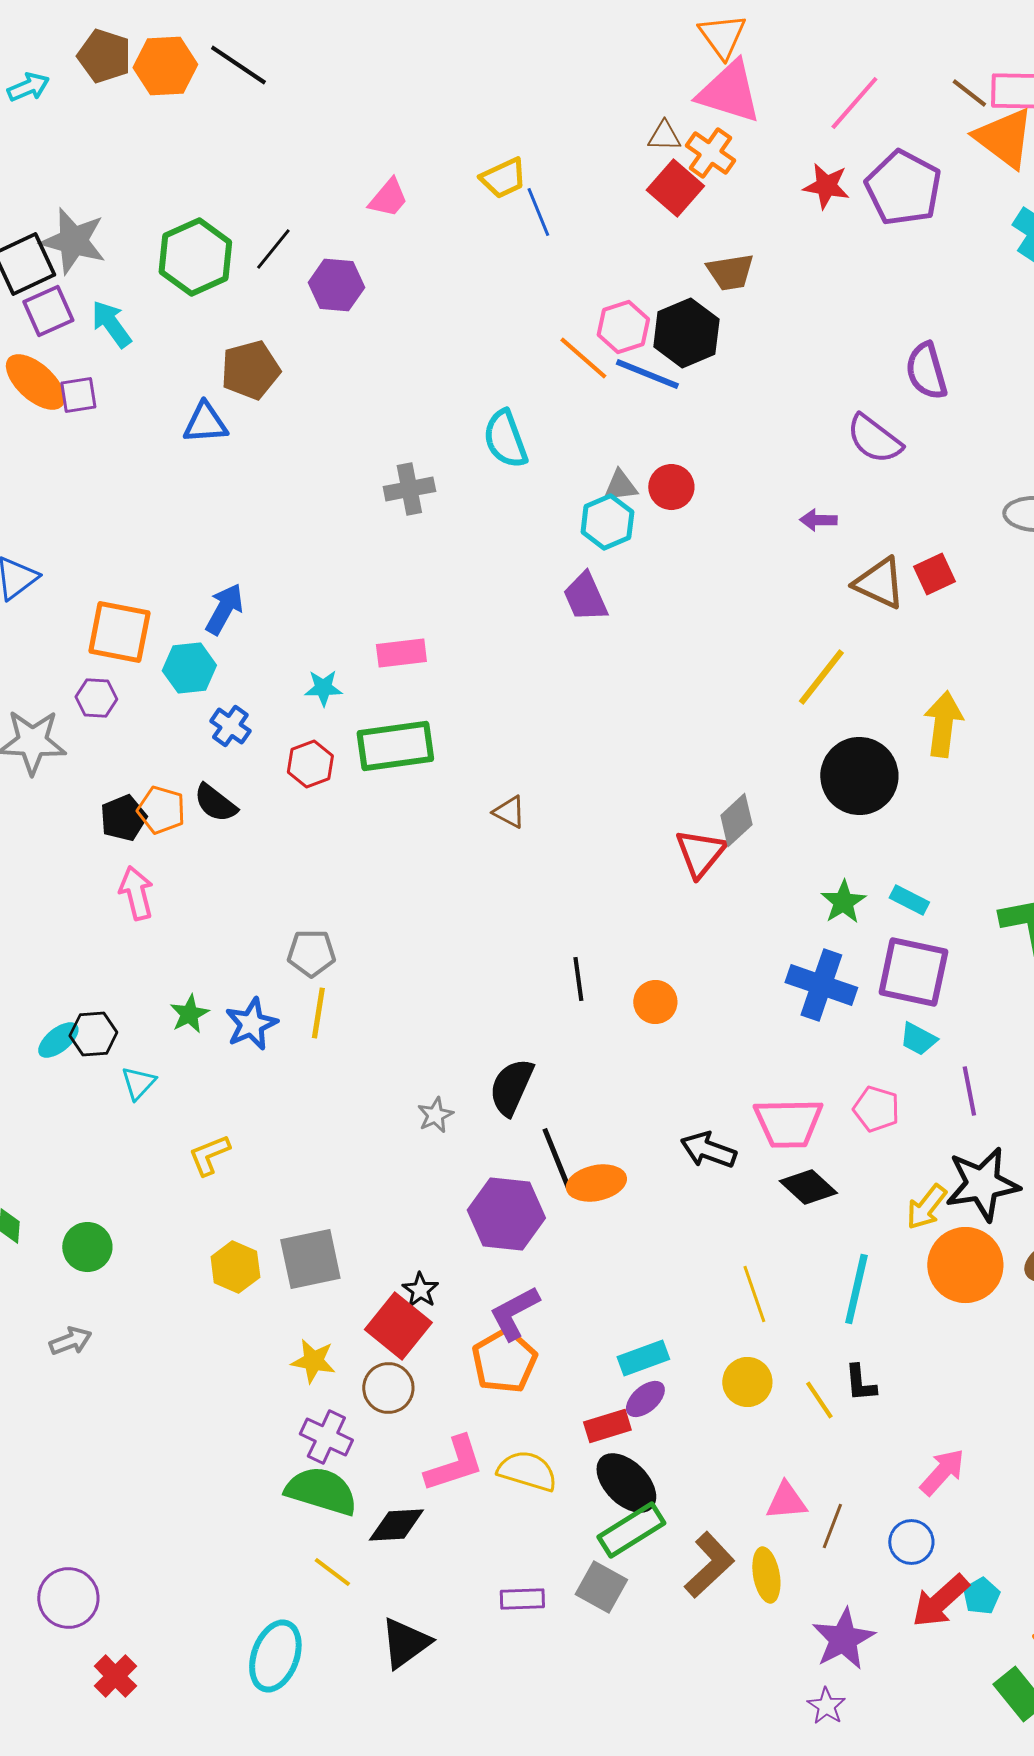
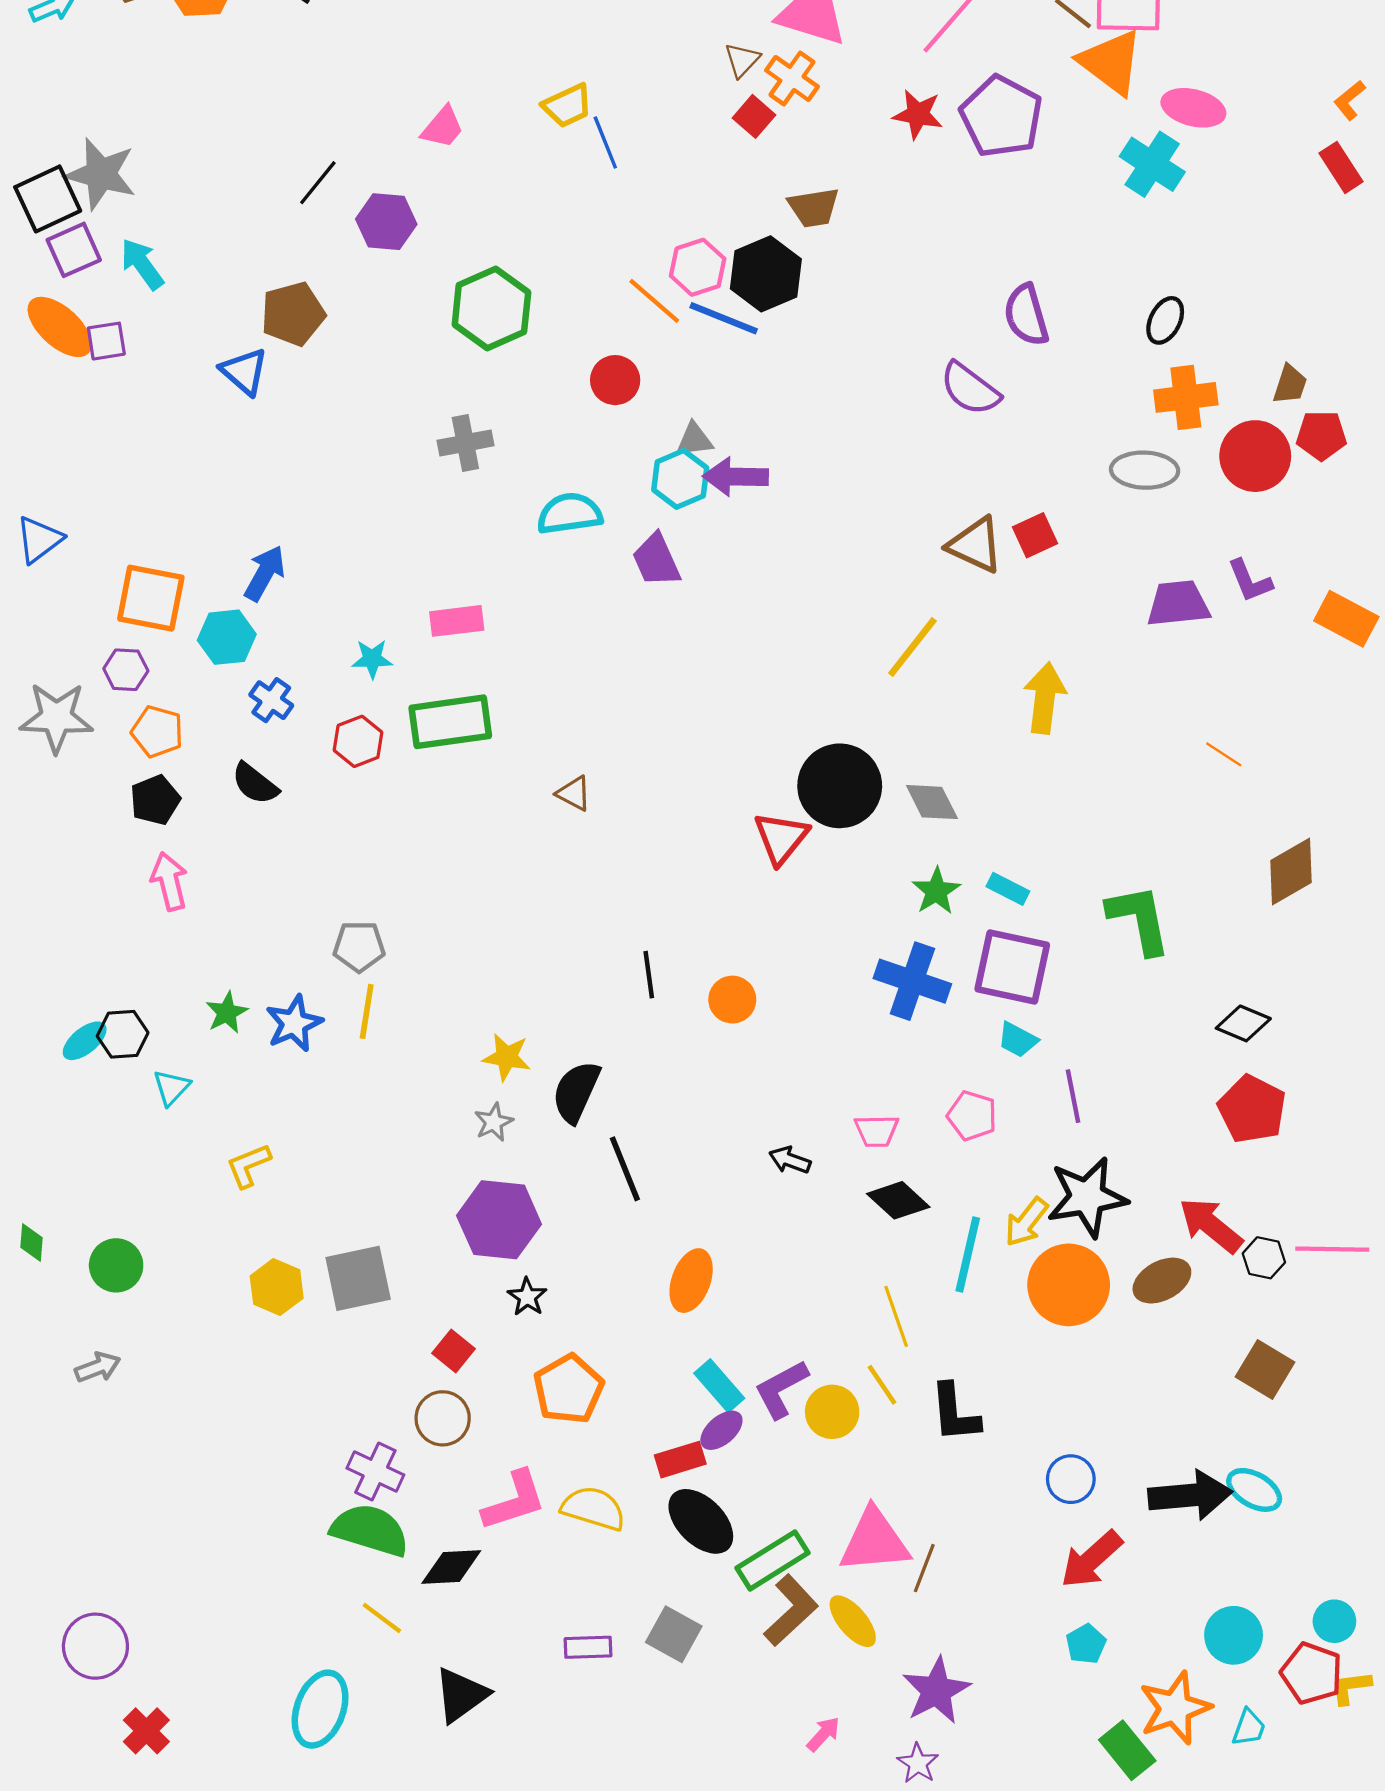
brown triangle: (664, 136) -> (742, 60), turned -48
red square: (675, 188) -> (754, 116), size x0.7
green hexagon: (195, 257) -> (491, 308), moved
blue triangle: (205, 423) -> (244, 371), turned 45
cyan semicircle: (505, 439) -> (570, 514), moved, turned 102
red circle: (671, 487) -> (615, 380), moved
purple arrow: (818, 520) -> (736, 477), moved, size x1.6
black circle: (859, 776) -> (840, 786), moved
orange pentagon: (161, 810) -> (157, 732), moved
gray diamond: (736, 820) -> (932, 802), moved, turned -74
pink trapezoid: (788, 1123) -> (877, 1131), size x0.6
black arrow: (708, 1150) -> (790, 1160), size x0.7
orange ellipse: (596, 1183) -> (691, 1281), moved, turned -58
purple hexagon: (506, 1214) -> (499, 1220), moved
cyan line: (856, 1289) -> (968, 1255), moved
black star: (420, 1290) -> (527, 1297), moved
yellow line: (754, 1294) -> (896, 1316), moved
purple L-shape: (514, 1313) -> (781, 1389), moved
red square: (398, 1326) -> (453, 1351), size x0.6
cyan rectangle: (643, 1358) -> (719, 1386), turned 69
yellow star: (313, 1361) -> (507, 1057), moved
black L-shape: (860, 1383) -> (955, 1413), size x1.5
yellow line: (819, 1400) -> (882, 1385), moved
pink arrow: (942, 1472) -> (823, 1734), moved, size x0.7
pink triangle: (786, 1501) -> (874, 1541), size x1.6
green rectangle: (631, 1530) -> (772, 1560), moved
blue circle: (911, 1542) -> (1071, 1479), moved
yellow ellipse: (766, 1575) -> (853, 1621), turned -30
red arrow: (940, 1601) -> (1091, 1559), moved

